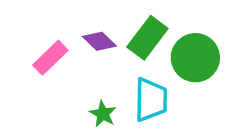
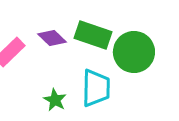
green rectangle: (147, 38) -> (93, 35), turned 72

